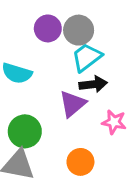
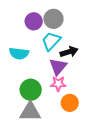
cyan trapezoid: (87, 57) -> (51, 41), moved
pink star: (114, 122) -> (58, 84), moved

